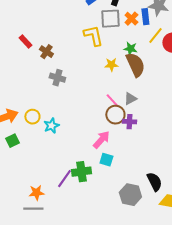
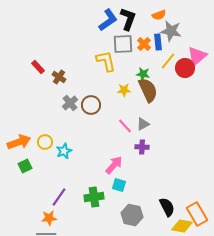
gray cross: (57, 78) -> (70, 103), turned 35
brown circle: (115, 115) -> (91, 105), moved
purple line: (64, 179) -> (59, 197), moved
gray hexagon: (130, 195) -> (132, 215), moved

